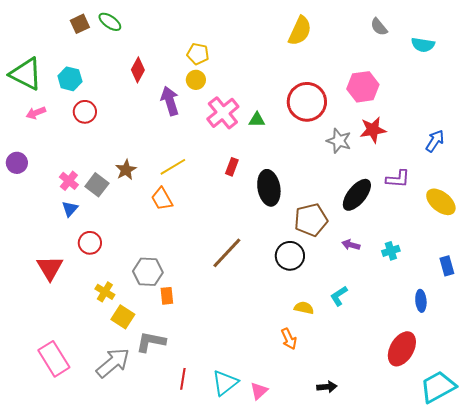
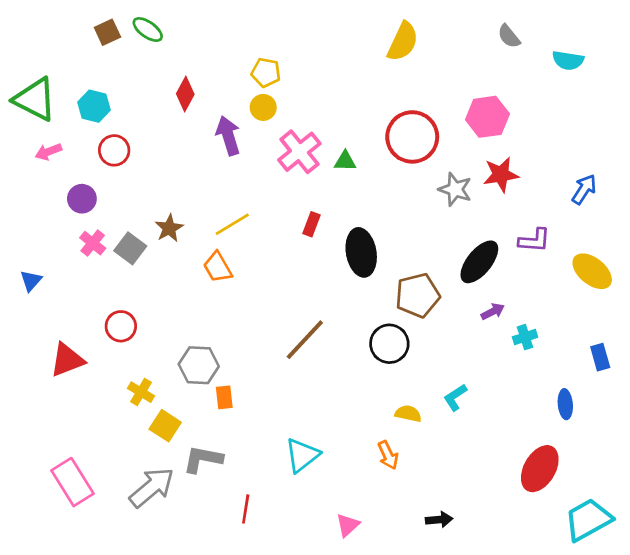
purple circle: (17, 163) -> (82, 199), moved
blue triangle: (70, 209) -> (31, 281), moved
purple arrow: (351, 245) -> (493, 312), moved, turned 138
red triangle: (50, 268) -> (67, 360), turned 40
cyan triangle: (225, 383) -> (302, 455), moved

